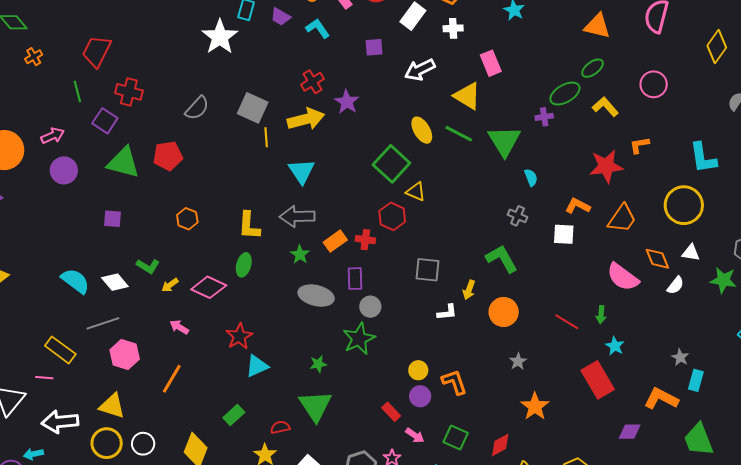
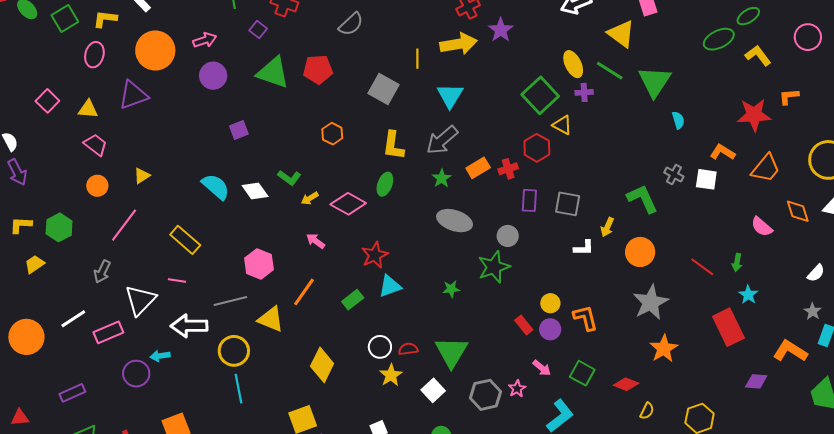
gray square: (253, 108) -> (383, 89), moved
purple cross: (544, 117) -> (584, 92), moved
purple square: (105, 121) -> (258, 29), size x0.7
gray arrow: (297, 216) -> (442, 140), turned -44
gray cross: (518, 216) -> (674, 175), moved
purple square: (113, 219) -> (239, 130), moved, turned -30
red cross: (365, 240) -> (508, 169), turned -30
pink semicircle: (623, 277) -> (762, 227), size x0.7
purple rectangle: (355, 279) -> (529, 200), moved
white semicircle: (676, 285) -> (816, 273), moved
gray line: (103, 323) -> (230, 301), moved
yellow rectangle: (60, 350) -> (185, 240), moved
gray star: (518, 361) -> (651, 302), size x2.0
yellow triangle: (112, 406) -> (271, 319), moved
green triangle: (315, 406) -> (451, 352), moved
red rectangle: (391, 412) -> (524, 325), moved
green rectangle: (234, 415) -> (353, 300), moved
white circle: (143, 444) -> (380, 347), moved
red diamond: (500, 445) -> (626, 384), turned 45

